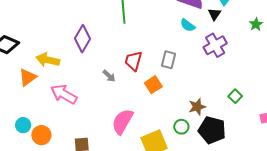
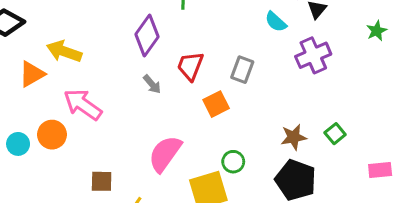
purple diamond: (82, 39) -> (147, 35), moved
brown star: (197, 107) -> (294, 137), moved
green circle: (181, 127) -> (233, 162), moved
orange circle: (41, 135) -> (52, 135), moved

